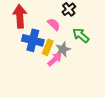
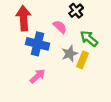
yellow rectangle: (48, 47) -> (82, 60), moved
pink arrow: (55, 59) -> (37, 76), moved

